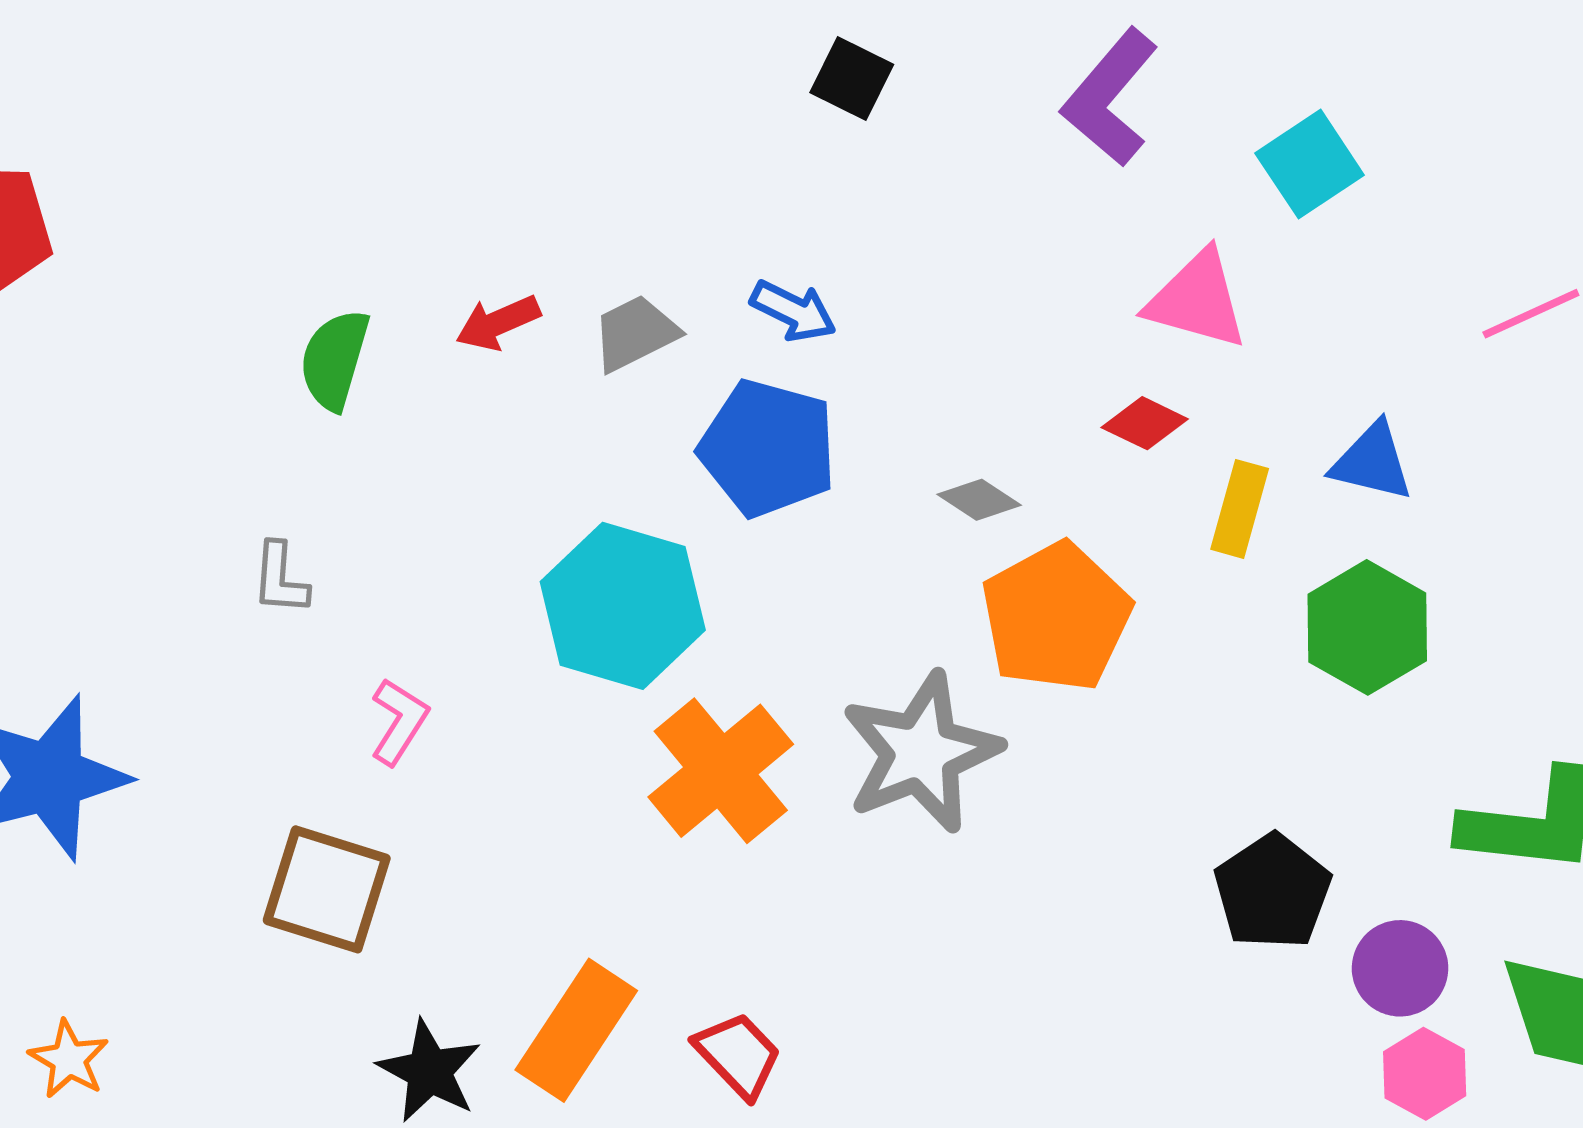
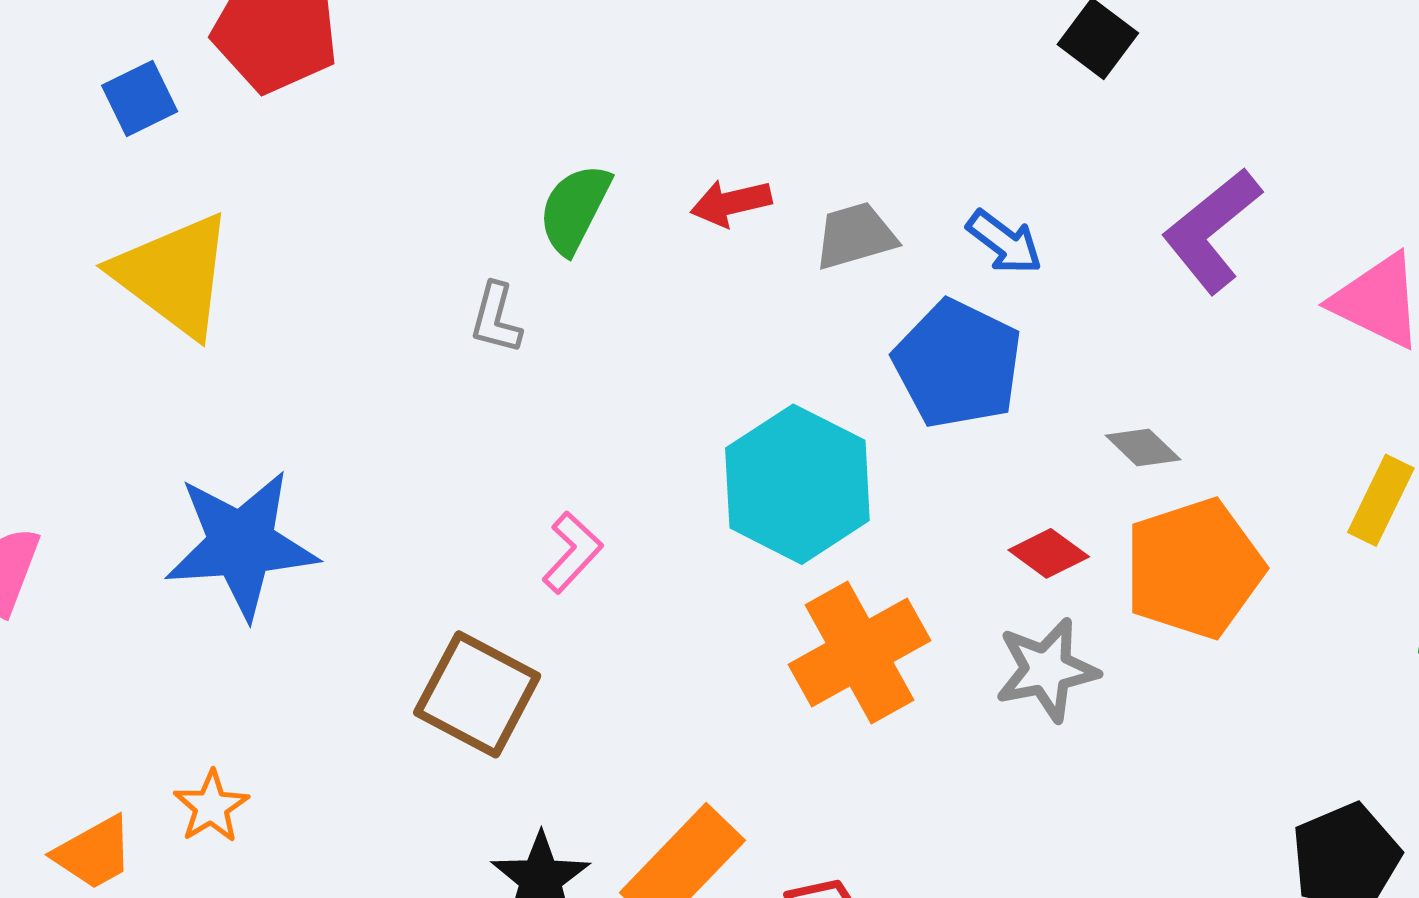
purple L-shape: (1110, 97) -> (1212, 230), moved
red diamond: (1145, 423) -> (1049, 553), moved
gray L-shape: (280, 579) -> (496, 318), moved
gray star: (921, 752) -> (1047, 670), size x0.7

